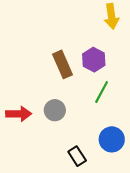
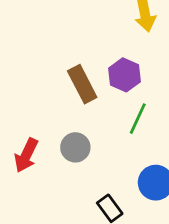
red arrow: (19, 114) -> (26, 155), turned 120

